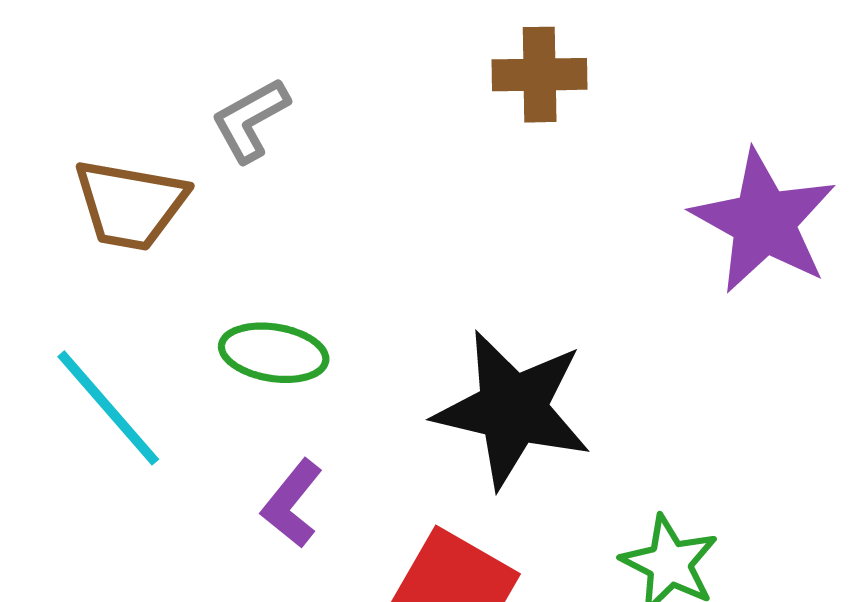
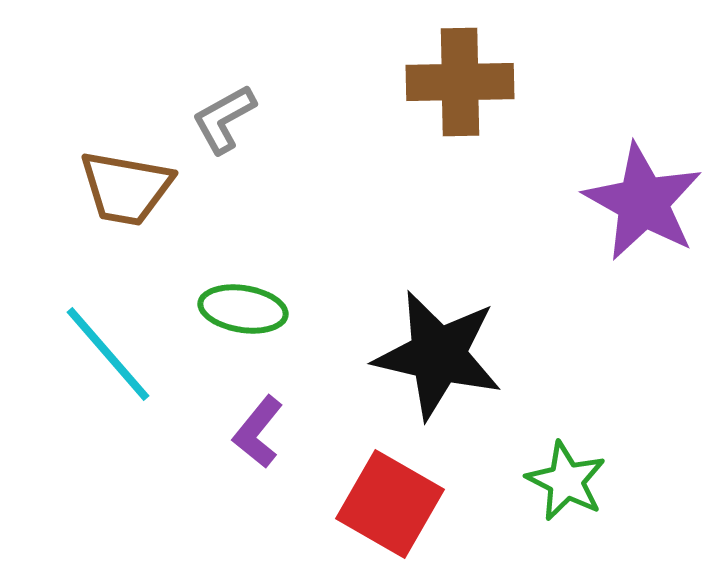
brown cross: (540, 75) -> (460, 82), size x1.4

